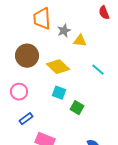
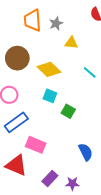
gray star: (64, 31) -> (56, 23), moved
blue rectangle: (26, 119) -> (16, 122), size x1.6

